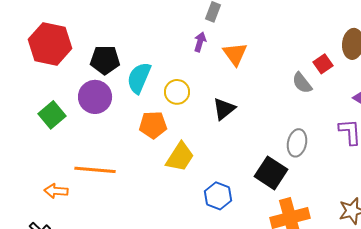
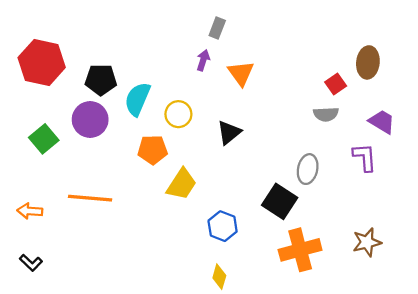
gray semicircle: (302, 83) -> (326, 114), moved, turned -55
orange arrow: (56, 191) -> (30, 211), moved

